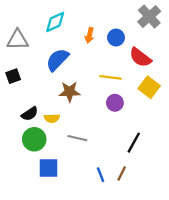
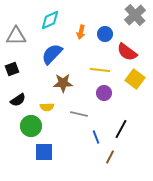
black semicircle: (30, 114) -> (18, 100), moved
gray line: (77, 138) -> (79, 114), moved
blue line: (101, 175) -> (96, 137), moved

